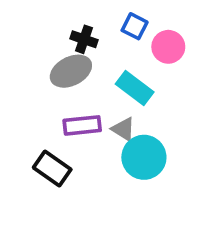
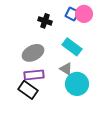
pink circle: (168, 47) -> (84, 14), moved
gray ellipse: (71, 71) -> (33, 53), moved
purple rectangle: (82, 125) -> (34, 75), moved

